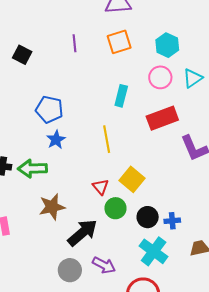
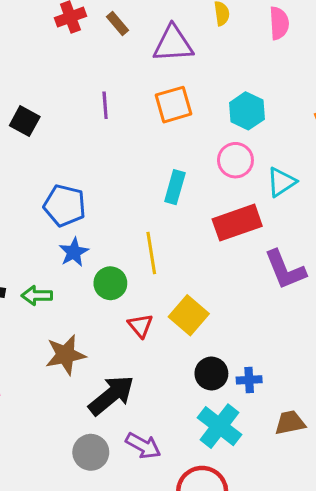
cyan triangle: (193, 78) -> (281, 182), moved
green arrow: (32, 169) -> (37, 296), size x0.7
green circle: (115, 208) -> (110, 283), moved

